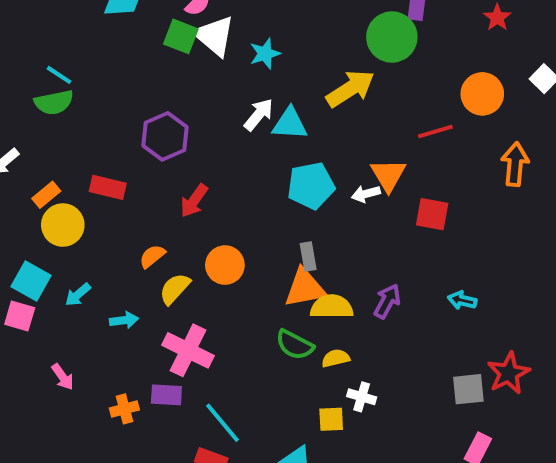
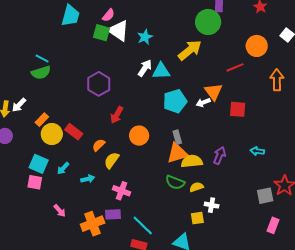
red rectangle: (108, 187) -> (74, 132), moved, turned 30
orange circle: (225, 265) -> (139, 136), moved
pink cross: (188, 350) -> (122, 191), size x0.7
orange cross: (124, 409) -> (93, 224), size x1.6

